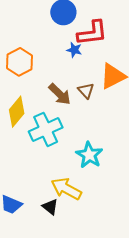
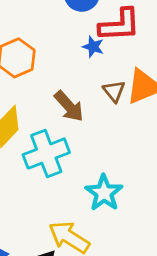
brown triangle: (86, 91) -> (114, 91), moved

